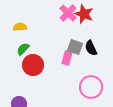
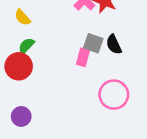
yellow semicircle: (20, 27) -> (22, 17), turned -128
red circle: (33, 65) -> (19, 66), moved

